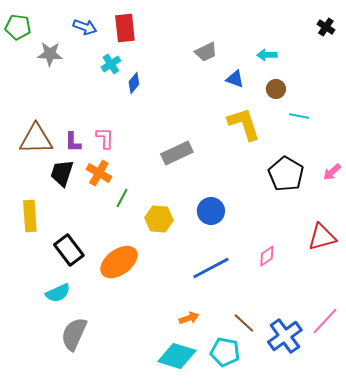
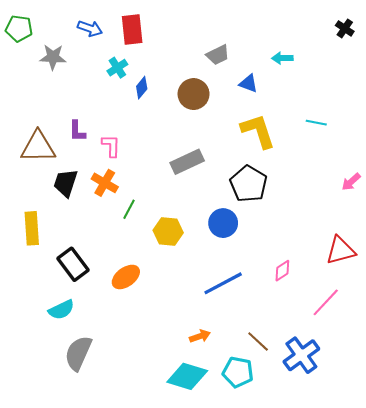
brown circle: (276, 89) -> (194, 94), moved, size x1.5
purple L-shape: (73, 142) -> (77, 131), moved
black pentagon: (286, 174) -> (249, 184), moved
orange ellipse: (119, 262) -> (126, 277), size x0.7
pink line: (325, 321) -> (326, 302), moved

